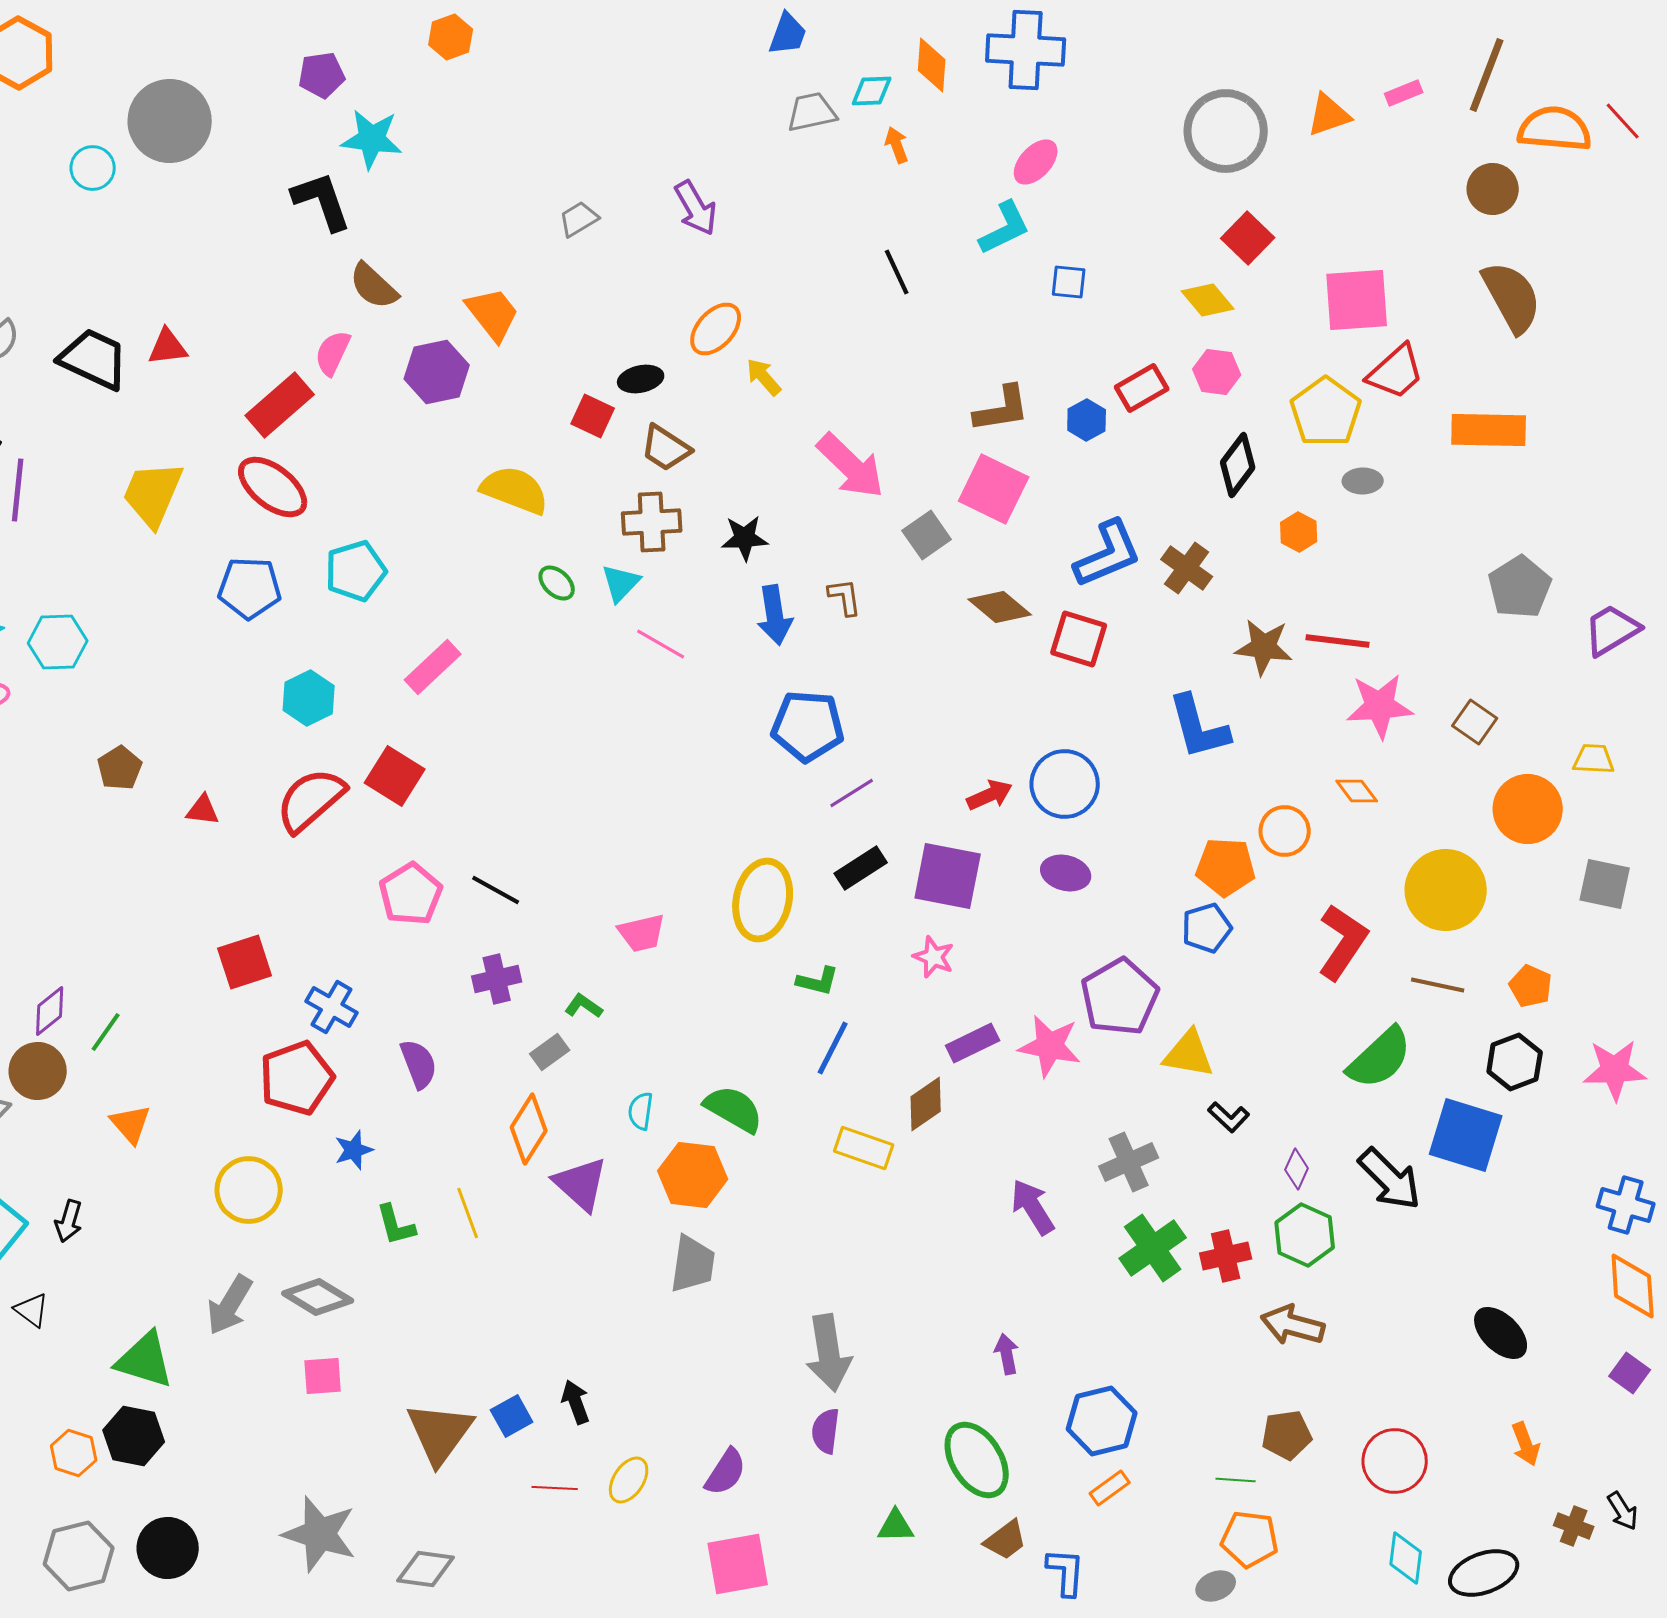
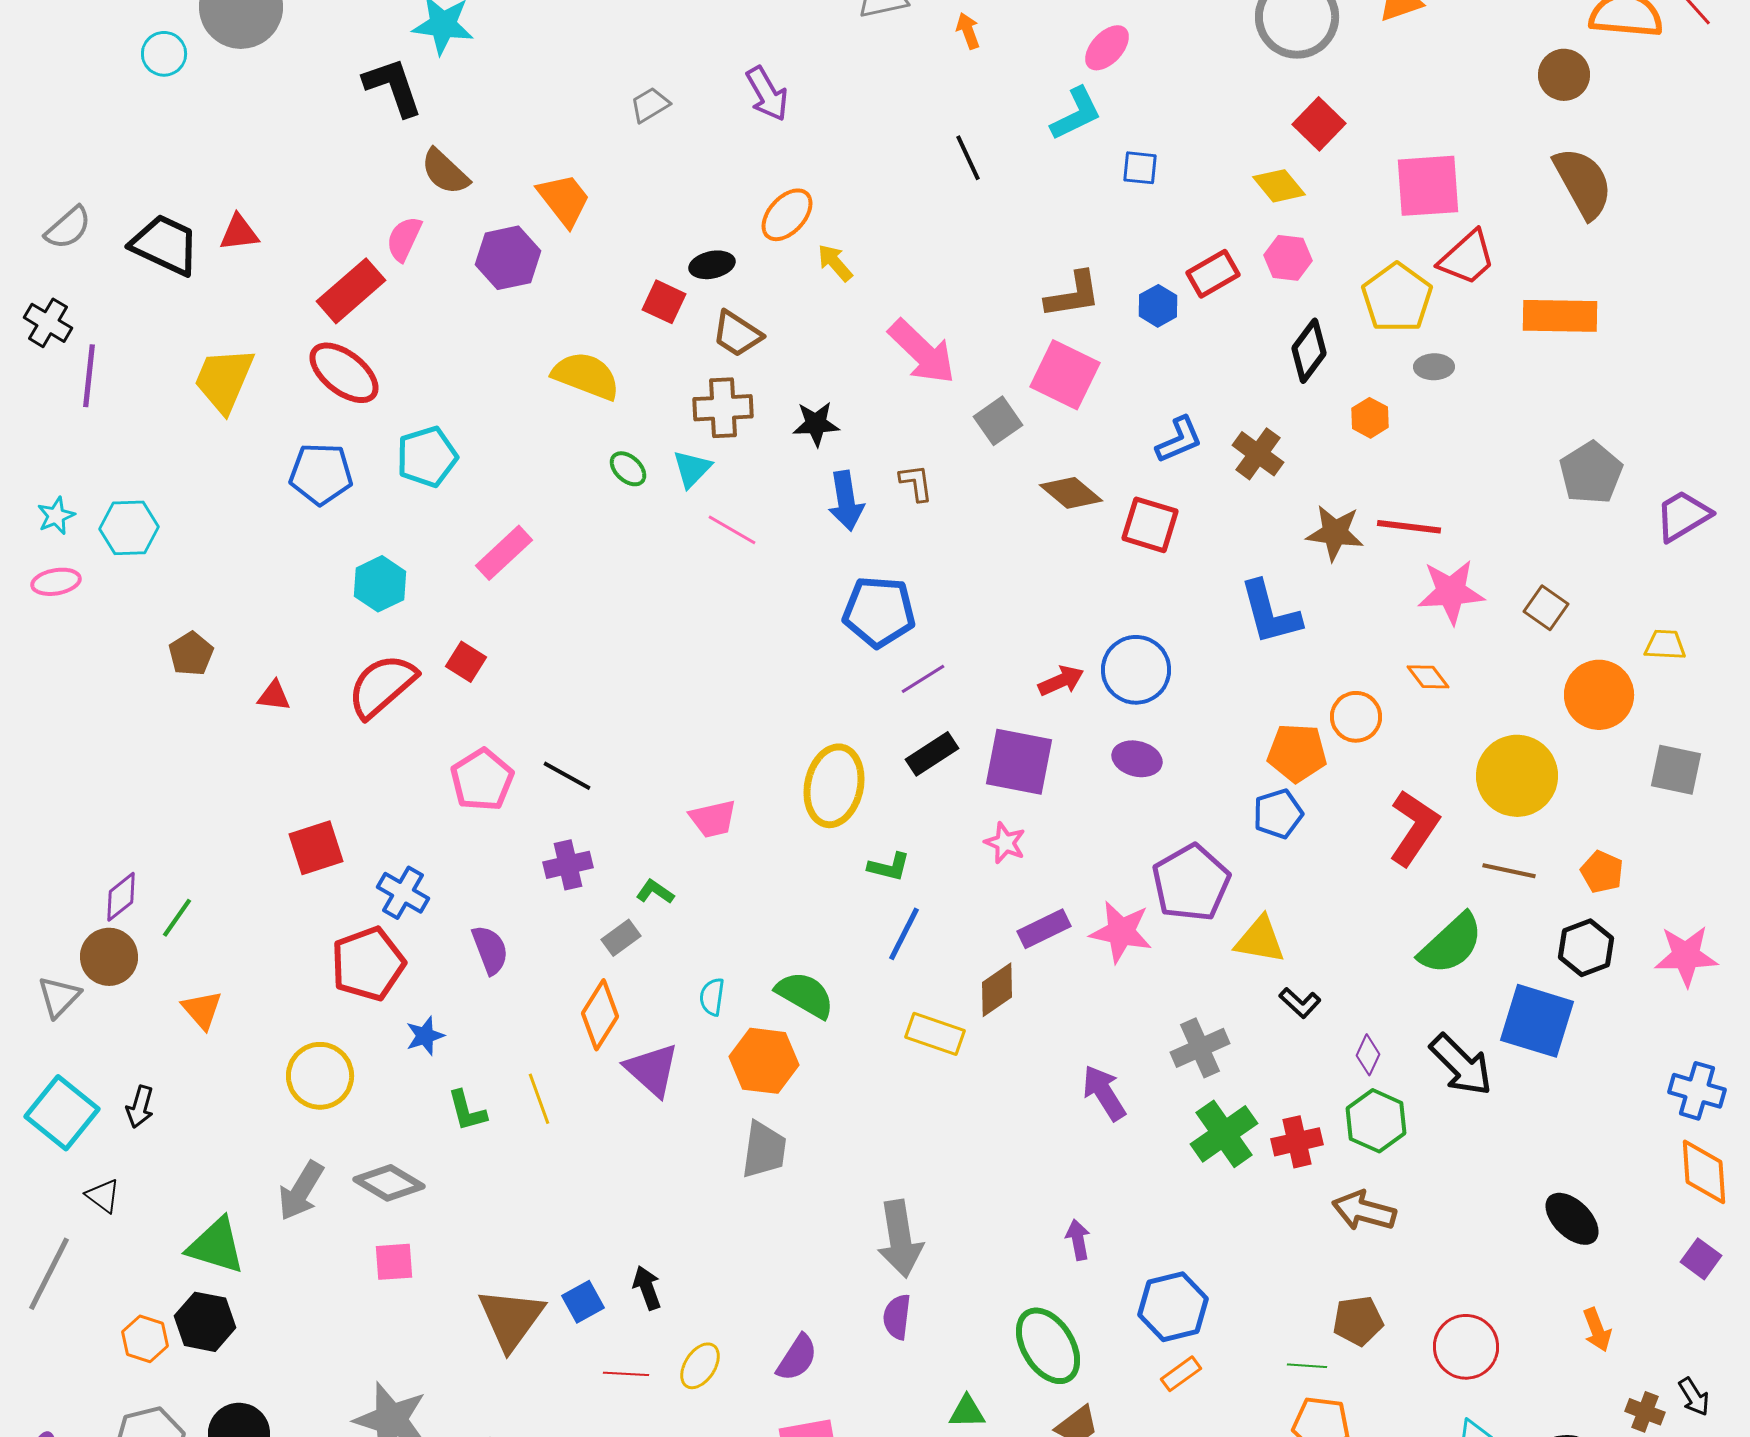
blue L-shape: (1108, 554) -> (1179, 440), size x0.7
red square: (395, 776) -> (466, 662), size x0.7

